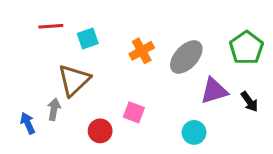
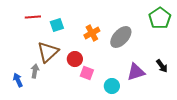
green pentagon: (246, 48) -> (160, 18), moved
purple triangle: (214, 91) -> (136, 72), moved
red circle: (100, 131) -> (75, 59), moved
cyan circle: (194, 132) -> (112, 86), moved

